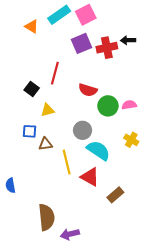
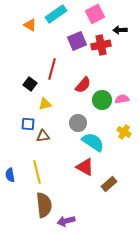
pink square: (86, 15) -> (95, 14), moved
black arrow: (128, 40) -> (120, 30), moved
red semicircle: (88, 90) -> (83, 85), turned -66
yellow line: (67, 162) -> (37, 172), moved

